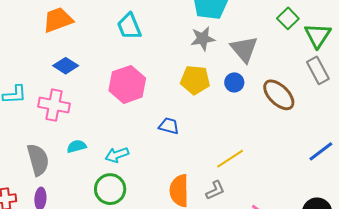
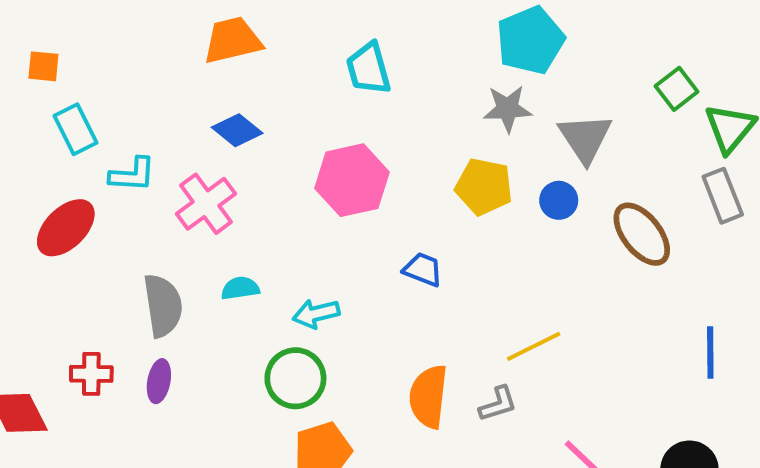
pink cross: (54, 105) -> (206, 204), turned 36
blue line: (321, 151) -> (710, 352), turned -60

